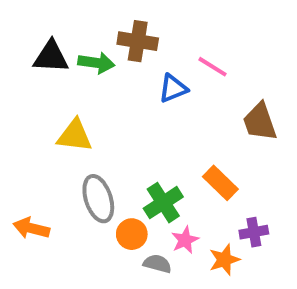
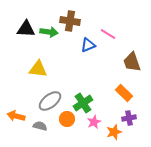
orange rectangle: (220, 183) -> (124, 93), moved
gray ellipse: (98, 199) -> (50, 101), turned 70
gray semicircle: (157, 264) -> (40, 126), moved

